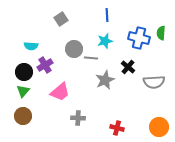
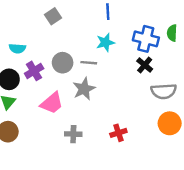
gray circle: (74, 49) -> (63, 63), moved
black cross: (128, 67) -> (145, 65), moved
gray star: (105, 80) -> (84, 89), moved
orange circle: (159, 127) -> (170, 123), moved
red cross: (117, 128) -> (118, 133), moved, turned -32

